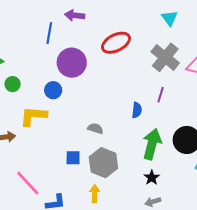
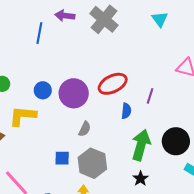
red ellipse: (116, 43) -> (113, 84), moved
gray cross: (165, 57) -> (104, 19), moved
purple circle: (72, 63) -> (74, 93), moved
gray semicircle: (95, 129) -> (85, 129), turned 98

